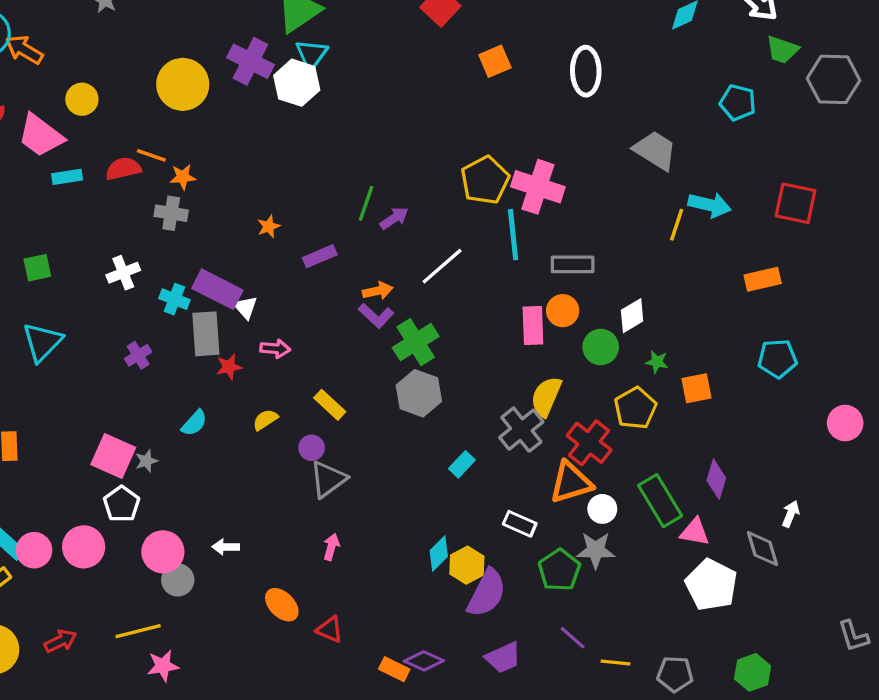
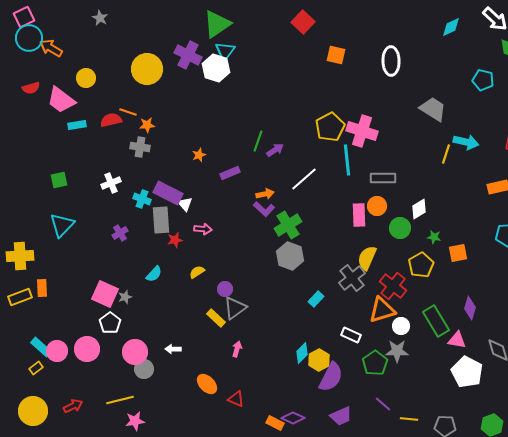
orange square: (495, 61) -> (336, 55), turned 36
yellow rectangle: (330, 405) -> (216, 318), moved

